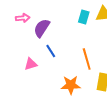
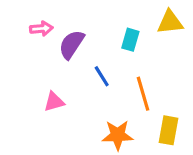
cyan rectangle: (84, 17) -> (130, 40), moved
blue line: (51, 51) -> (102, 76), moved

